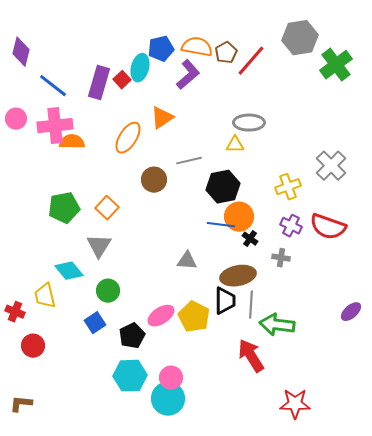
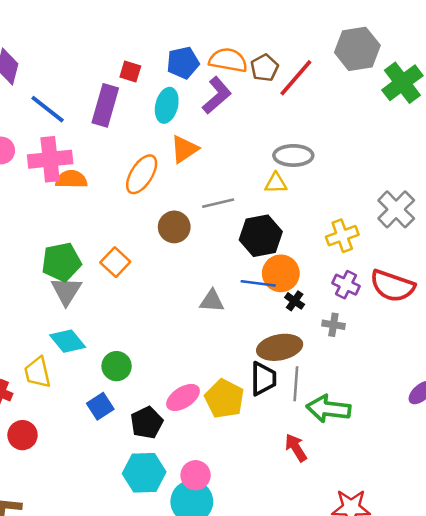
cyan ellipse: (140, 68) -> (167, 105), moved
red square: (122, 80) -> (130, 71), moved, turned -30
gray triangle: (99, 246) -> (66, 291), moved
gray triangle: (187, 261) -> (212, 301), moved
red arrow: (251, 356) -> (296, 448), size x0.7

